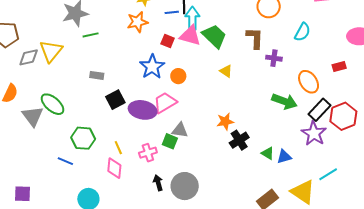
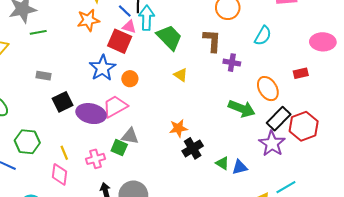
blue line: (172, 12) -> (125, 11), turned 48
pink triangle: (190, 36) -> (129, 27), moved, size x0.6
red square: (168, 41) -> (120, 41), size x1.6

